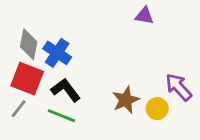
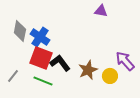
red square: (27, 79) -> (41, 58), moved
black L-shape: (66, 90) -> (60, 63), moved

